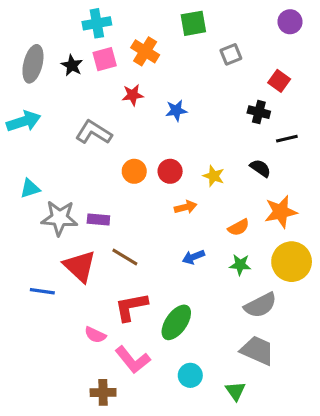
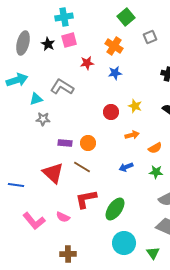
green square: (193, 23) -> (126, 17), turned -30
orange cross: (145, 51) -> (114, 46), moved
orange circle: (134, 171) -> (88, 143), moved
yellow star: (214, 176) -> (135, 106), moved
cyan triangle: (30, 188) -> (36, 99), moved
orange arrow: (186, 207) -> (132, 135), moved
gray star: (59, 218) -> (43, 119), moved, size x0.6
blue line: (42, 291) -> (16, 185), moved
pink L-shape: (133, 360) -> (34, 221), moved
cyan circle: (190, 375) -> (124, 243), size x1.5

